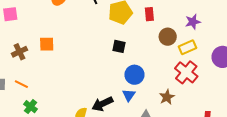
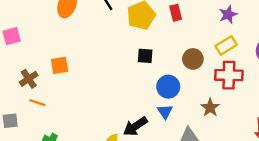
brown circle: (168, 37) -> (193, 59), moved
red cross: (186, 72) -> (229, 75), turned -30
orange line: (21, 84) -> (37, 103), moved

